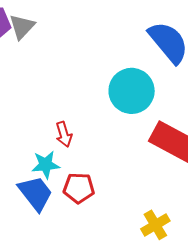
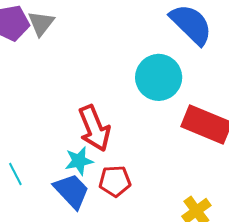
red arrow: (64, 134) -> (94, 128), size x1.8

